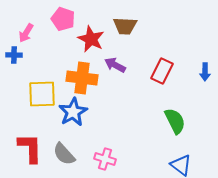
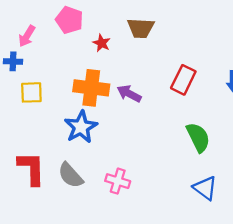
red star: (91, 39) -> (102, 43), size x0.6
purple arrow: (115, 65) -> (129, 94), moved
yellow square: (42, 94) -> (31, 92), moved, size x0.7

